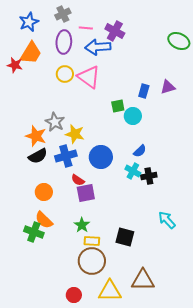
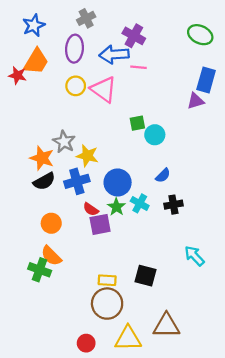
gray cross: (63, 14) -> (86, 18), moved
pink line: (86, 28) -> (139, 67), moved
green ellipse: (179, 41) -> (200, 35), moved
blue rectangle: (144, 91) -> (206, 80), moved, size x1.5
cyan cross: (133, 171) -> (140, 203), moved
green star: (82, 225) -> (116, 207), moved

